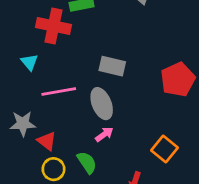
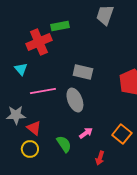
red cross: (53, 26) -> (39, 42), turned -35
pink arrow: (104, 134) -> (86, 133), moved
yellow circle: (53, 169) -> (30, 149), moved

